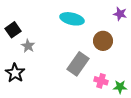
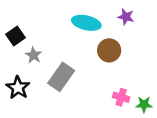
purple star: (120, 14) -> (126, 17), moved
brown circle: (103, 41) -> (109, 50), moved
gray rectangle: (78, 64) -> (61, 77), moved

